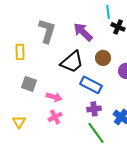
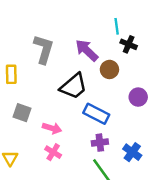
brown circle: (103, 58) -> (109, 69), moved
pink cross: (55, 117) -> (53, 152), turned -32

